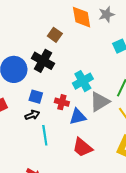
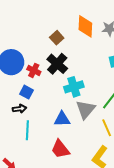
black cross: (43, 61) -> (57, 64), moved
red cross: (62, 102) -> (34, 70), moved
gray triangle: (100, 102) -> (86, 110), turned -30

